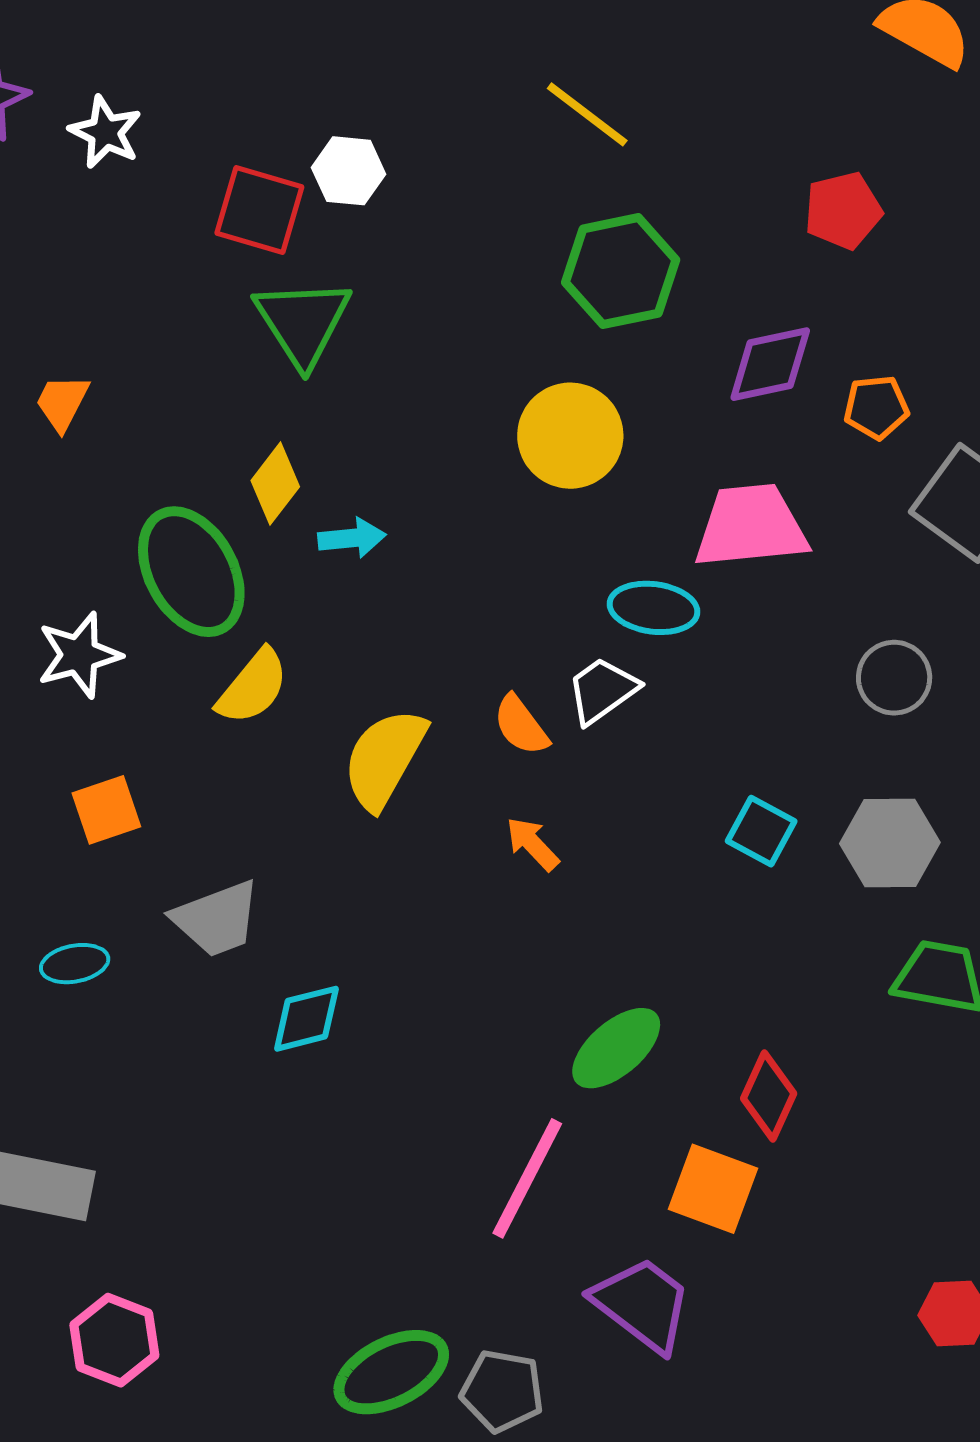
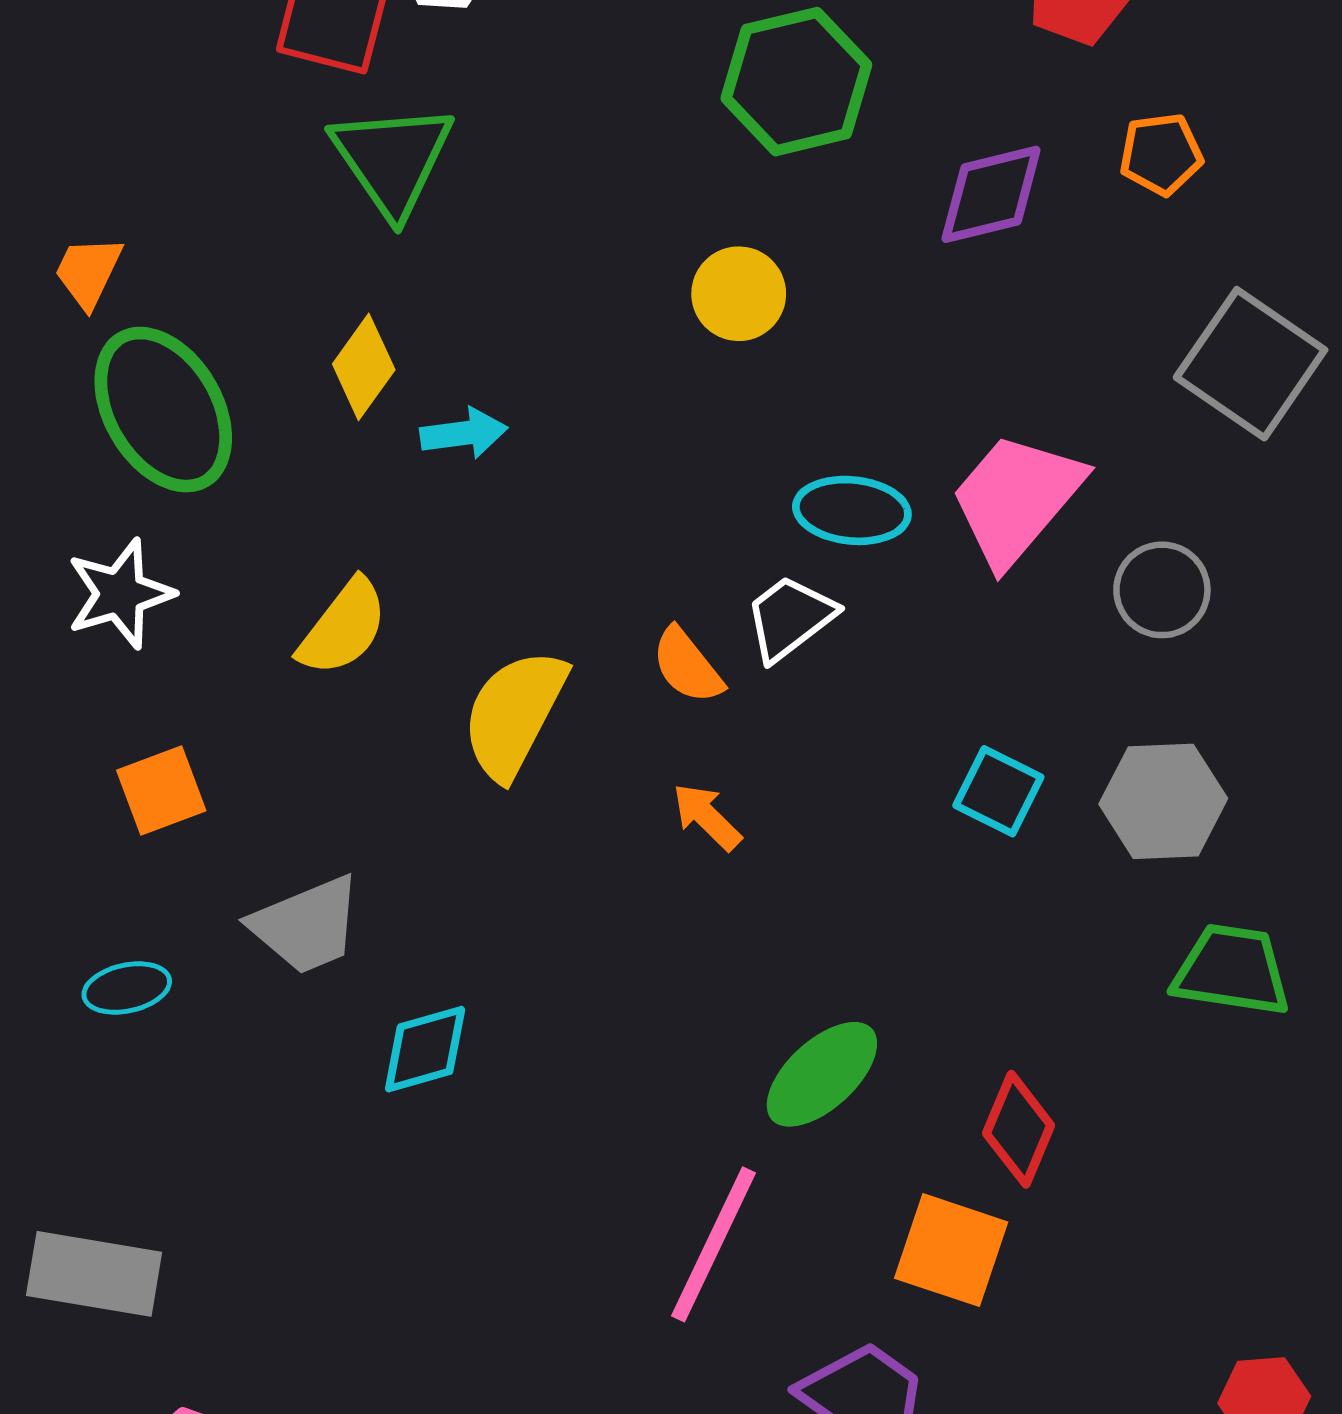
orange pentagon: (876, 407) -> (1161, 154), moved
yellow circle: (570, 436) -> (739, 294), size x0.7
pink trapezoid: (751, 526) -> (1016, 499), moved, turned -42
green ellipse: (191, 572) -> (163, 410), moved

